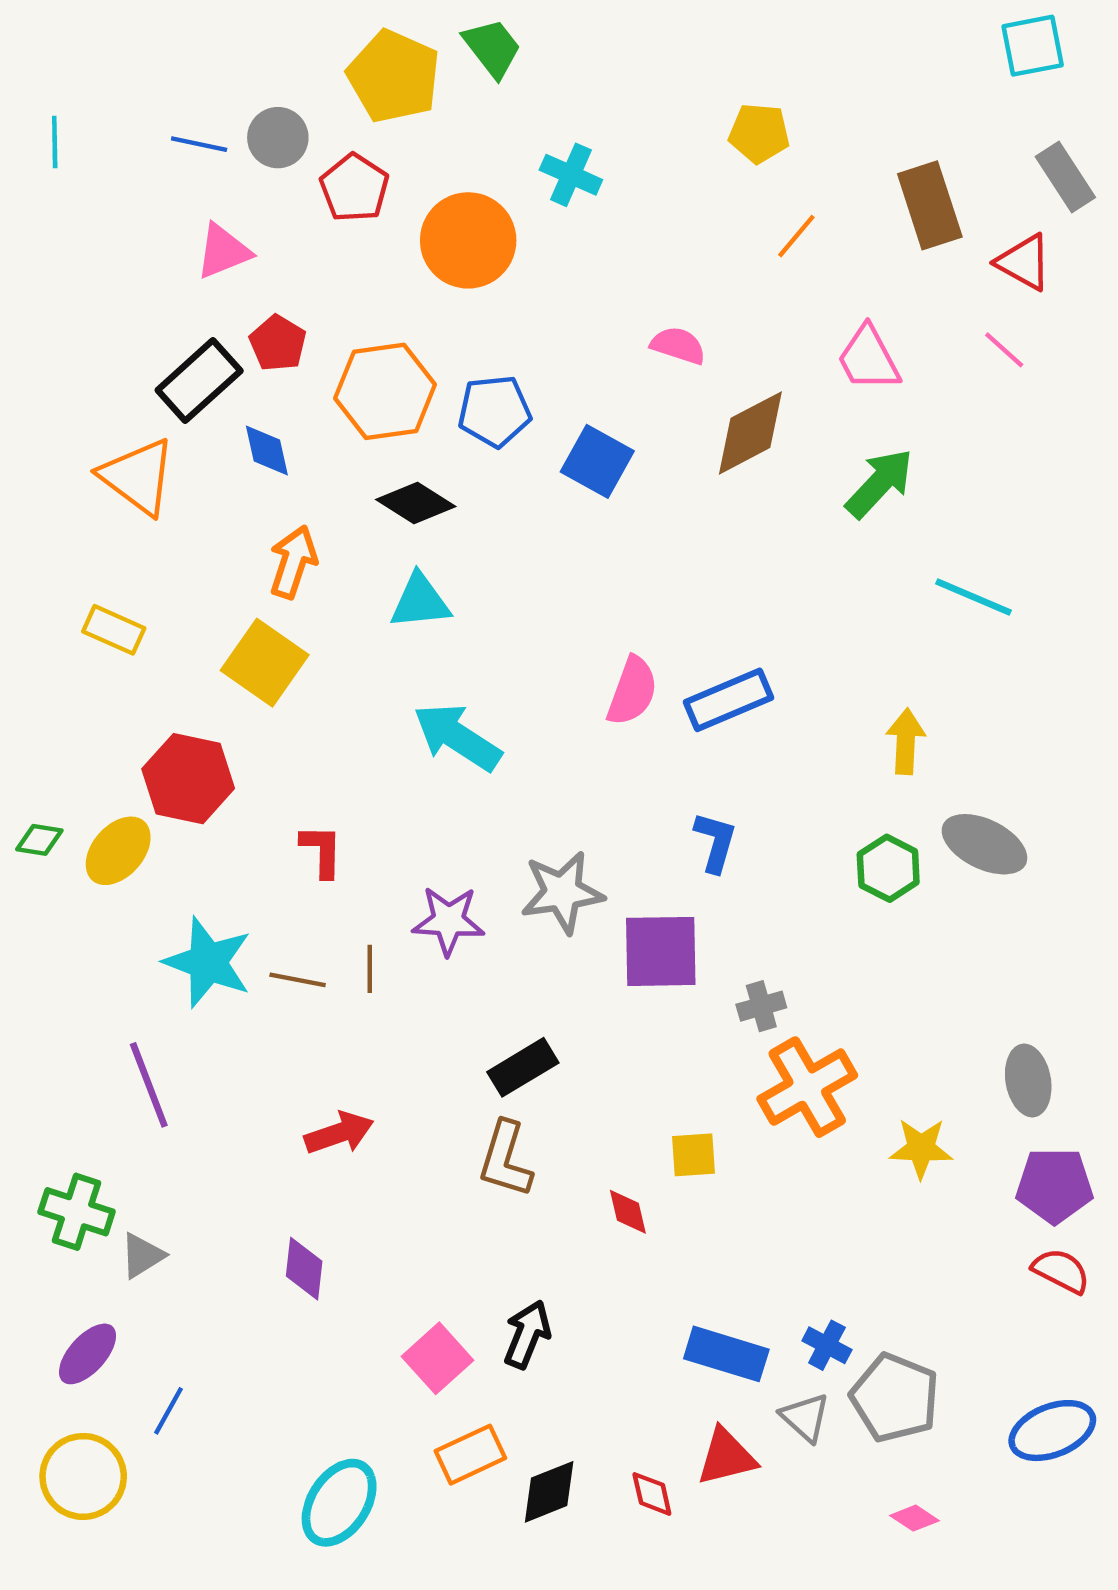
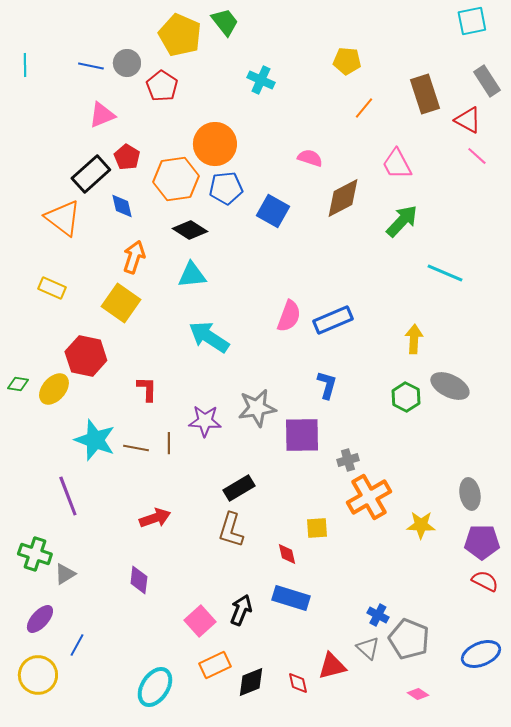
orange circle: (468, 240) -> (215, 144), moved
pink line: (1004, 350) -> (477, 156), moved
blue rectangle: (726, 1354) -> (291, 598), moved

